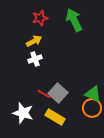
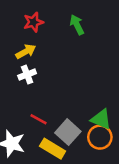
green arrow: (74, 20) -> (77, 25), size x0.7
gray square: (58, 93) -> (68, 132), moved

